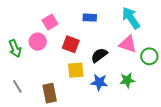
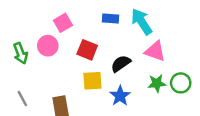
cyan arrow: (131, 18) -> (142, 22), moved
green circle: (149, 56) -> (181, 83), moved
green star: (127, 80) -> (157, 83), moved
blue star: (99, 82) -> (120, 96), turned 30

